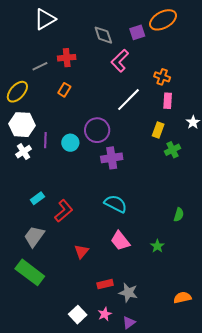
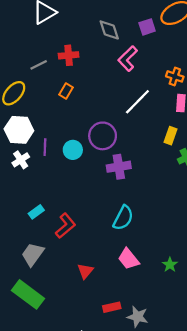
cyan semicircle: (116, 204) -> (123, 218), turned 90

